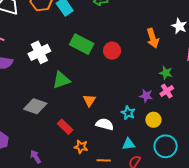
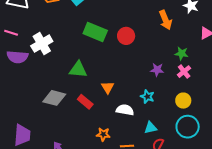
white cross: (39, 52) -> (42, 44), moved
green triangle: (61, 80) -> (78, 70), turned 30
purple star: (146, 96) -> (157, 70), moved
yellow circle: (153, 120) -> (183, 101), moved
red rectangle: (65, 127) -> (85, 102), moved

